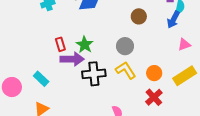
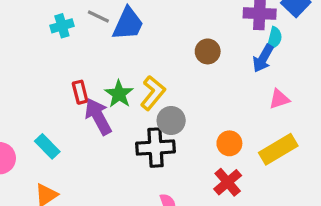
gray circle: (125, 46) -> (171, 120), moved
purple arrow: (72, 59) -> (98, 117), turned -120
yellow L-shape: (126, 70) -> (153, 93), moved, turned 70
black cross: (94, 74) -> (155, 148), moved

